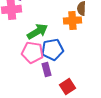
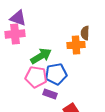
purple rectangle: (46, 69) -> (50, 94), turned -56

